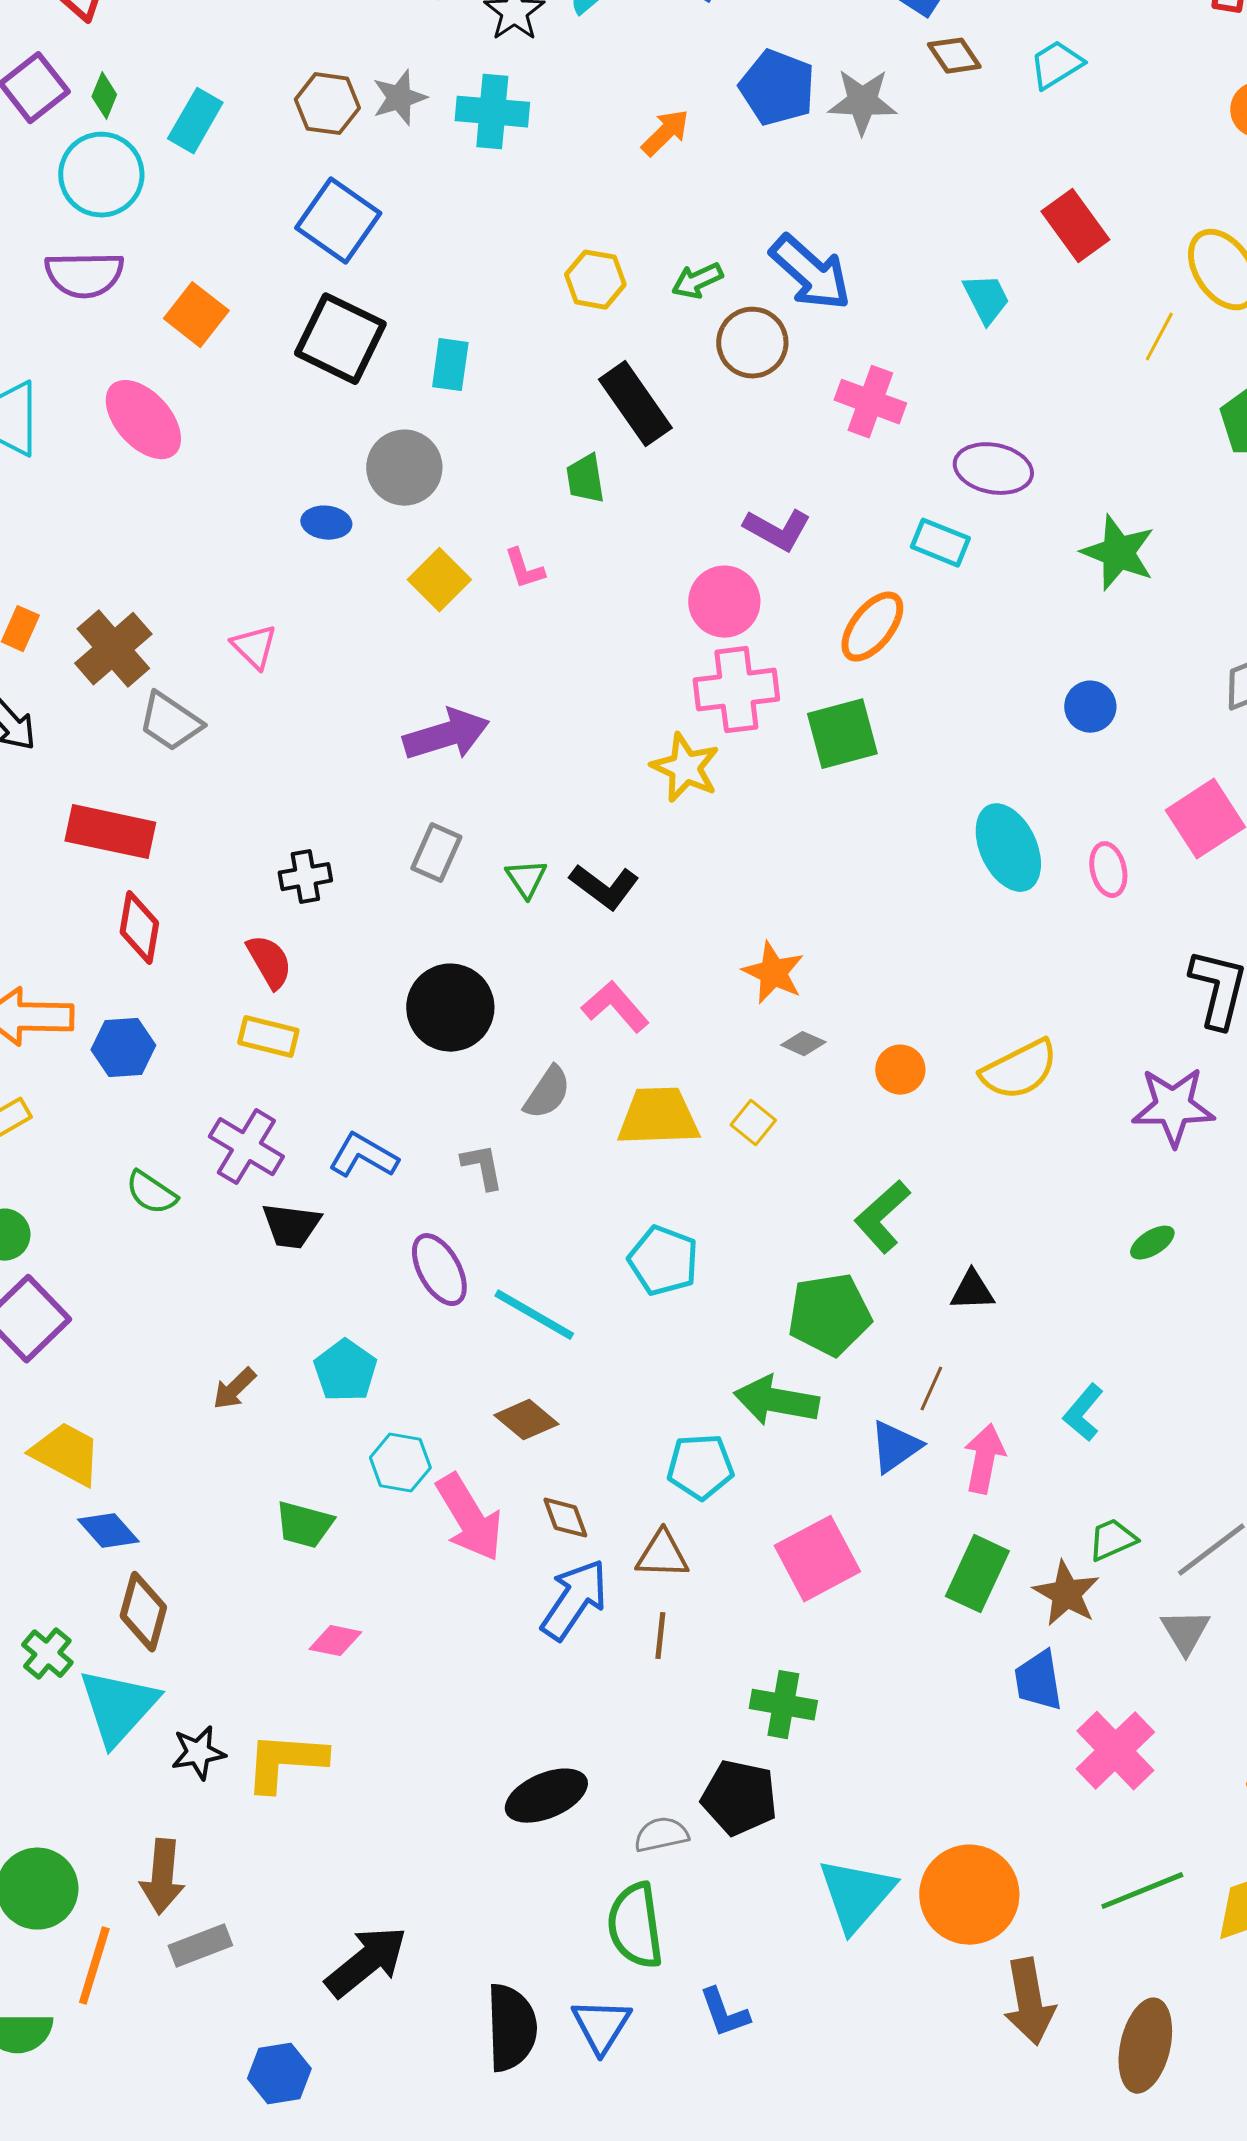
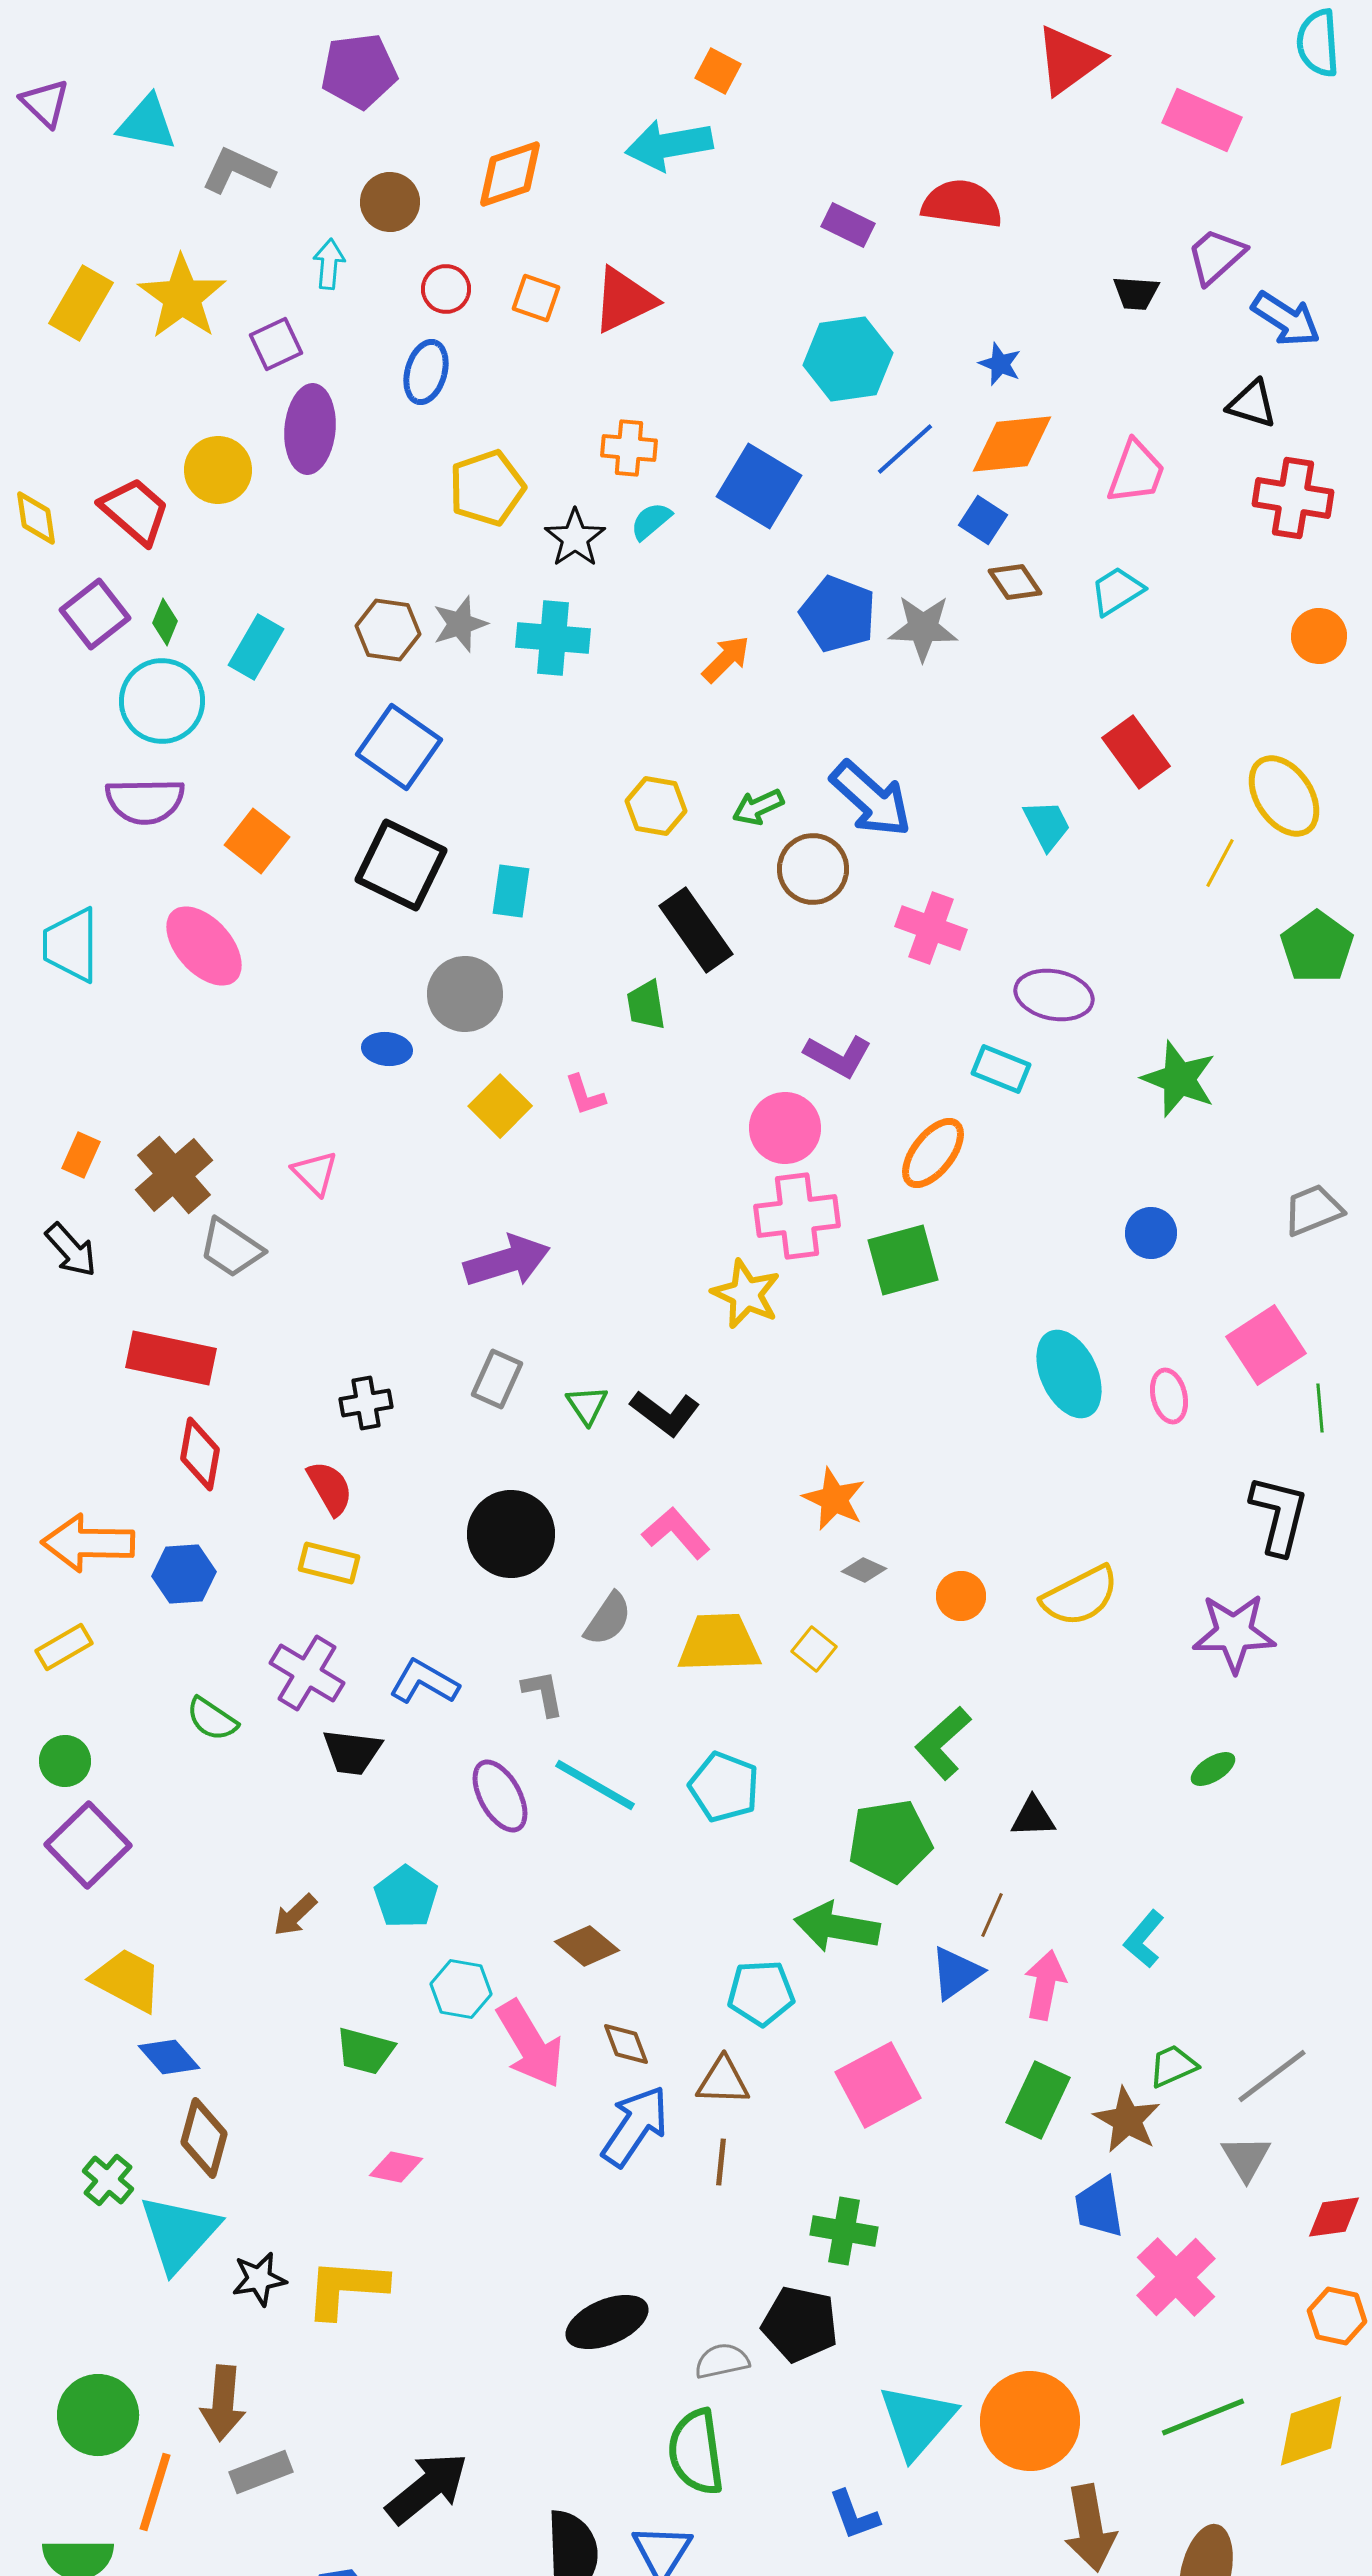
cyan line: (534, 1315) -> (595, 1785), moved
blue L-shape: (724, 2013) -> (854, 2515), moved

